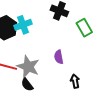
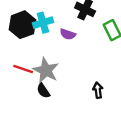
purple semicircle: (59, 57) -> (68, 34), moved, turned -64

